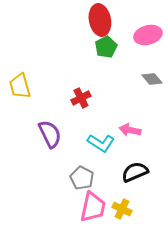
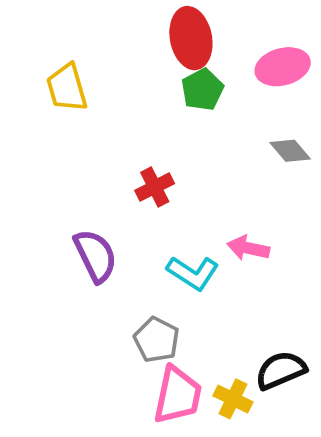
yellow trapezoid: (20, 86) -> (67, 88), moved
black semicircle: (135, 172) -> (281, 370), moved

